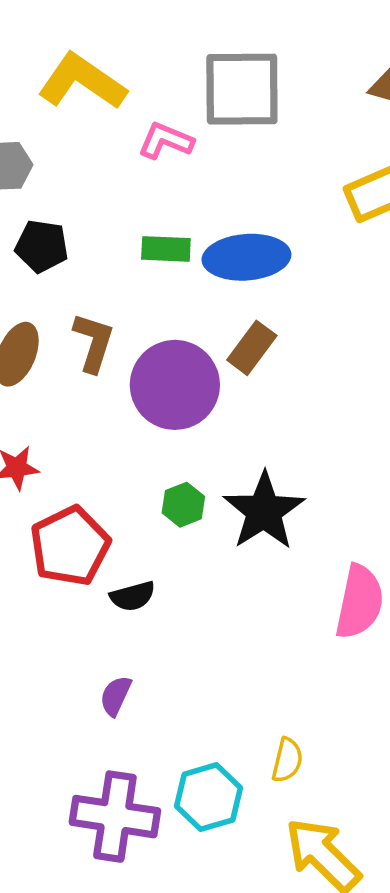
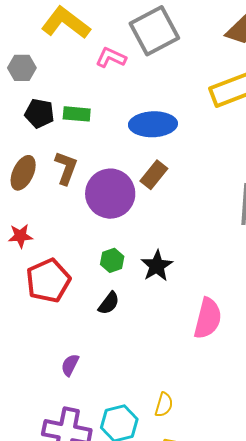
gray square: (242, 89) -> (154, 31), turned -30
green rectangle: (166, 249) -> (77, 114), moved
black star: (264, 511) -> (157, 266), size x0.7
black semicircle: (133, 596) -> (109, 303), moved, turned -40

